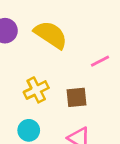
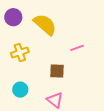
yellow cross: (36, 90) -> (20, 52), moved

